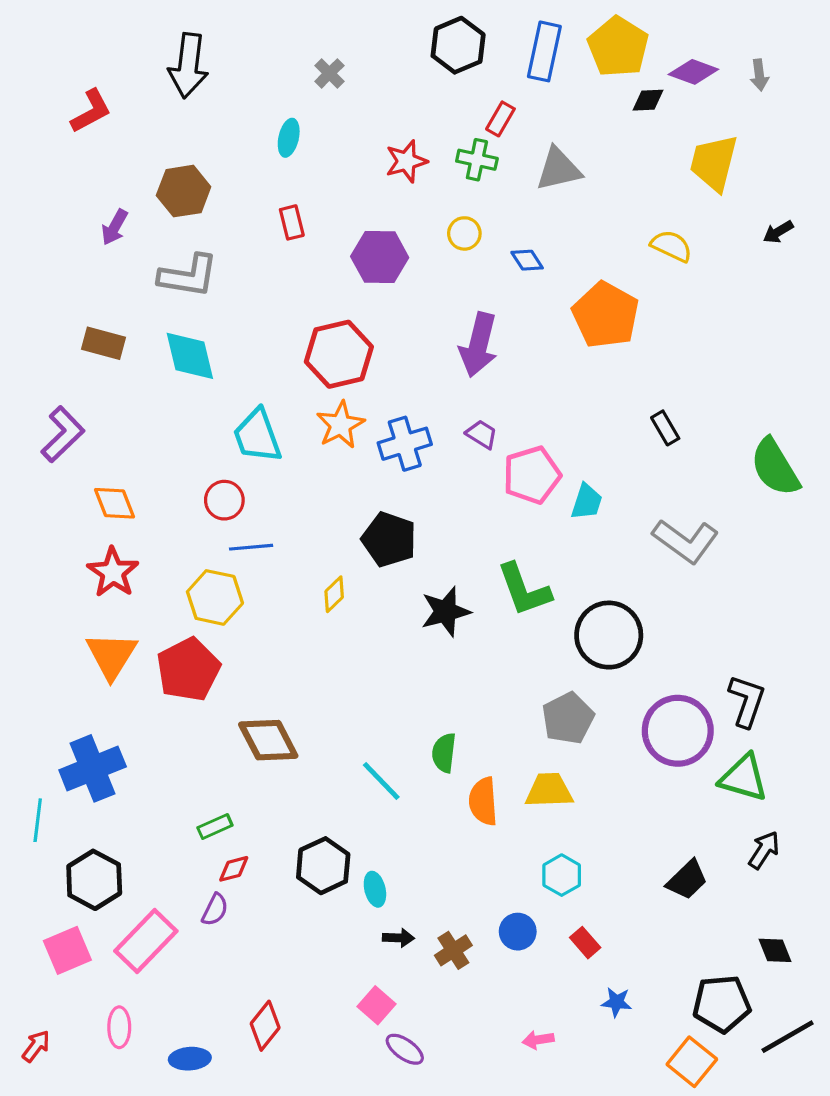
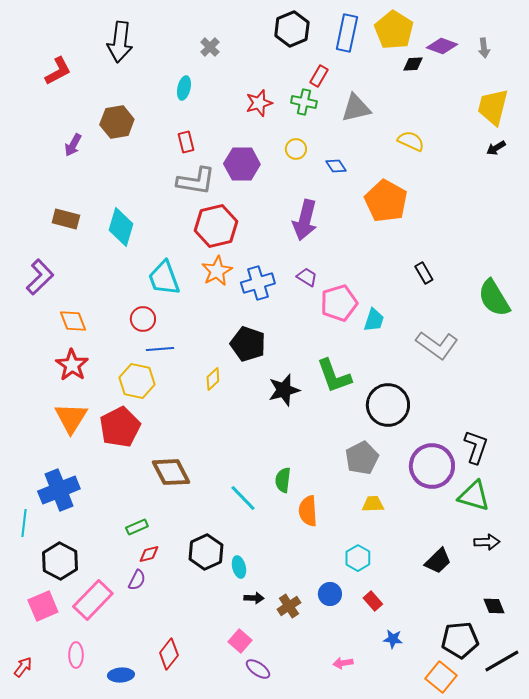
yellow trapezoid: (714, 163) -> (493, 107), moved
yellow semicircle: (671, 246) -> (411, 141), moved
gray L-shape: (188, 276) -> (196, 181), moved
cyan diamond: (190, 356) -> (121, 227), turned 30
yellow trapezoid: (549, 790) -> (373, 504), moved, size x0.7
black arrow: (764, 850) -> (487, 542), turned 55

